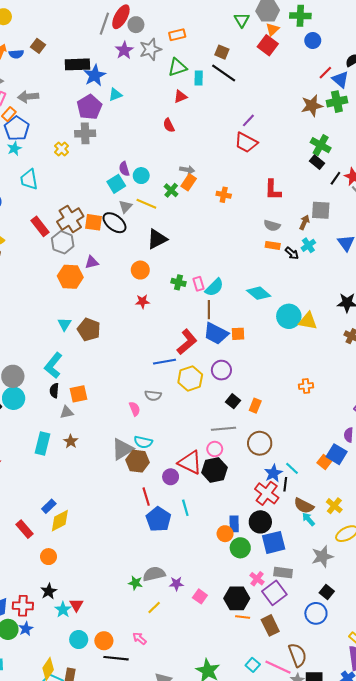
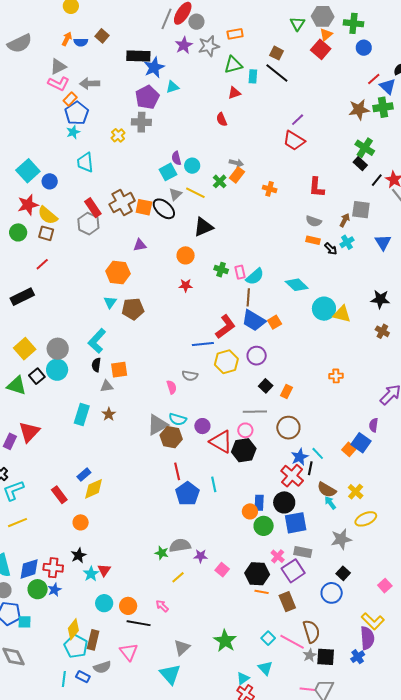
gray hexagon: (63, 242) -> (88, 224), moved
orange hexagon: (70, 277) -> (118, 272), moved
brown pentagon: (89, 330) -> (133, 309), turned -30
orange square: (238, 334) -> (275, 322), turned -32
purple circle: (171, 477) -> (202, 426), moved

